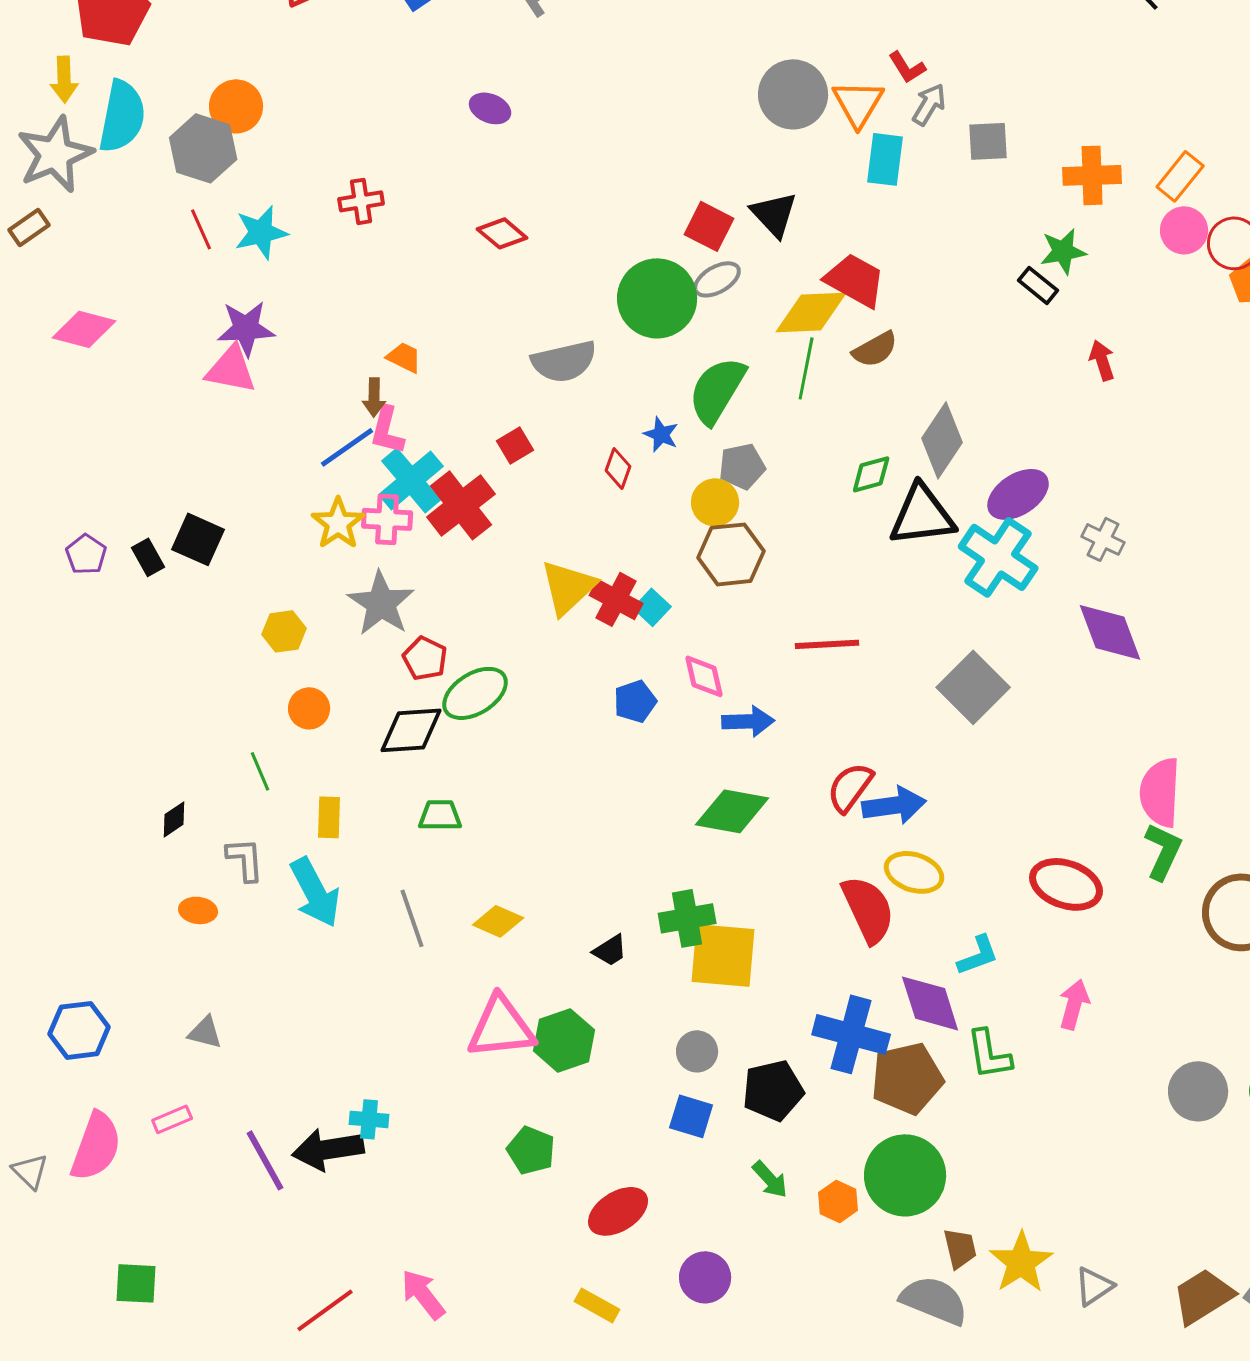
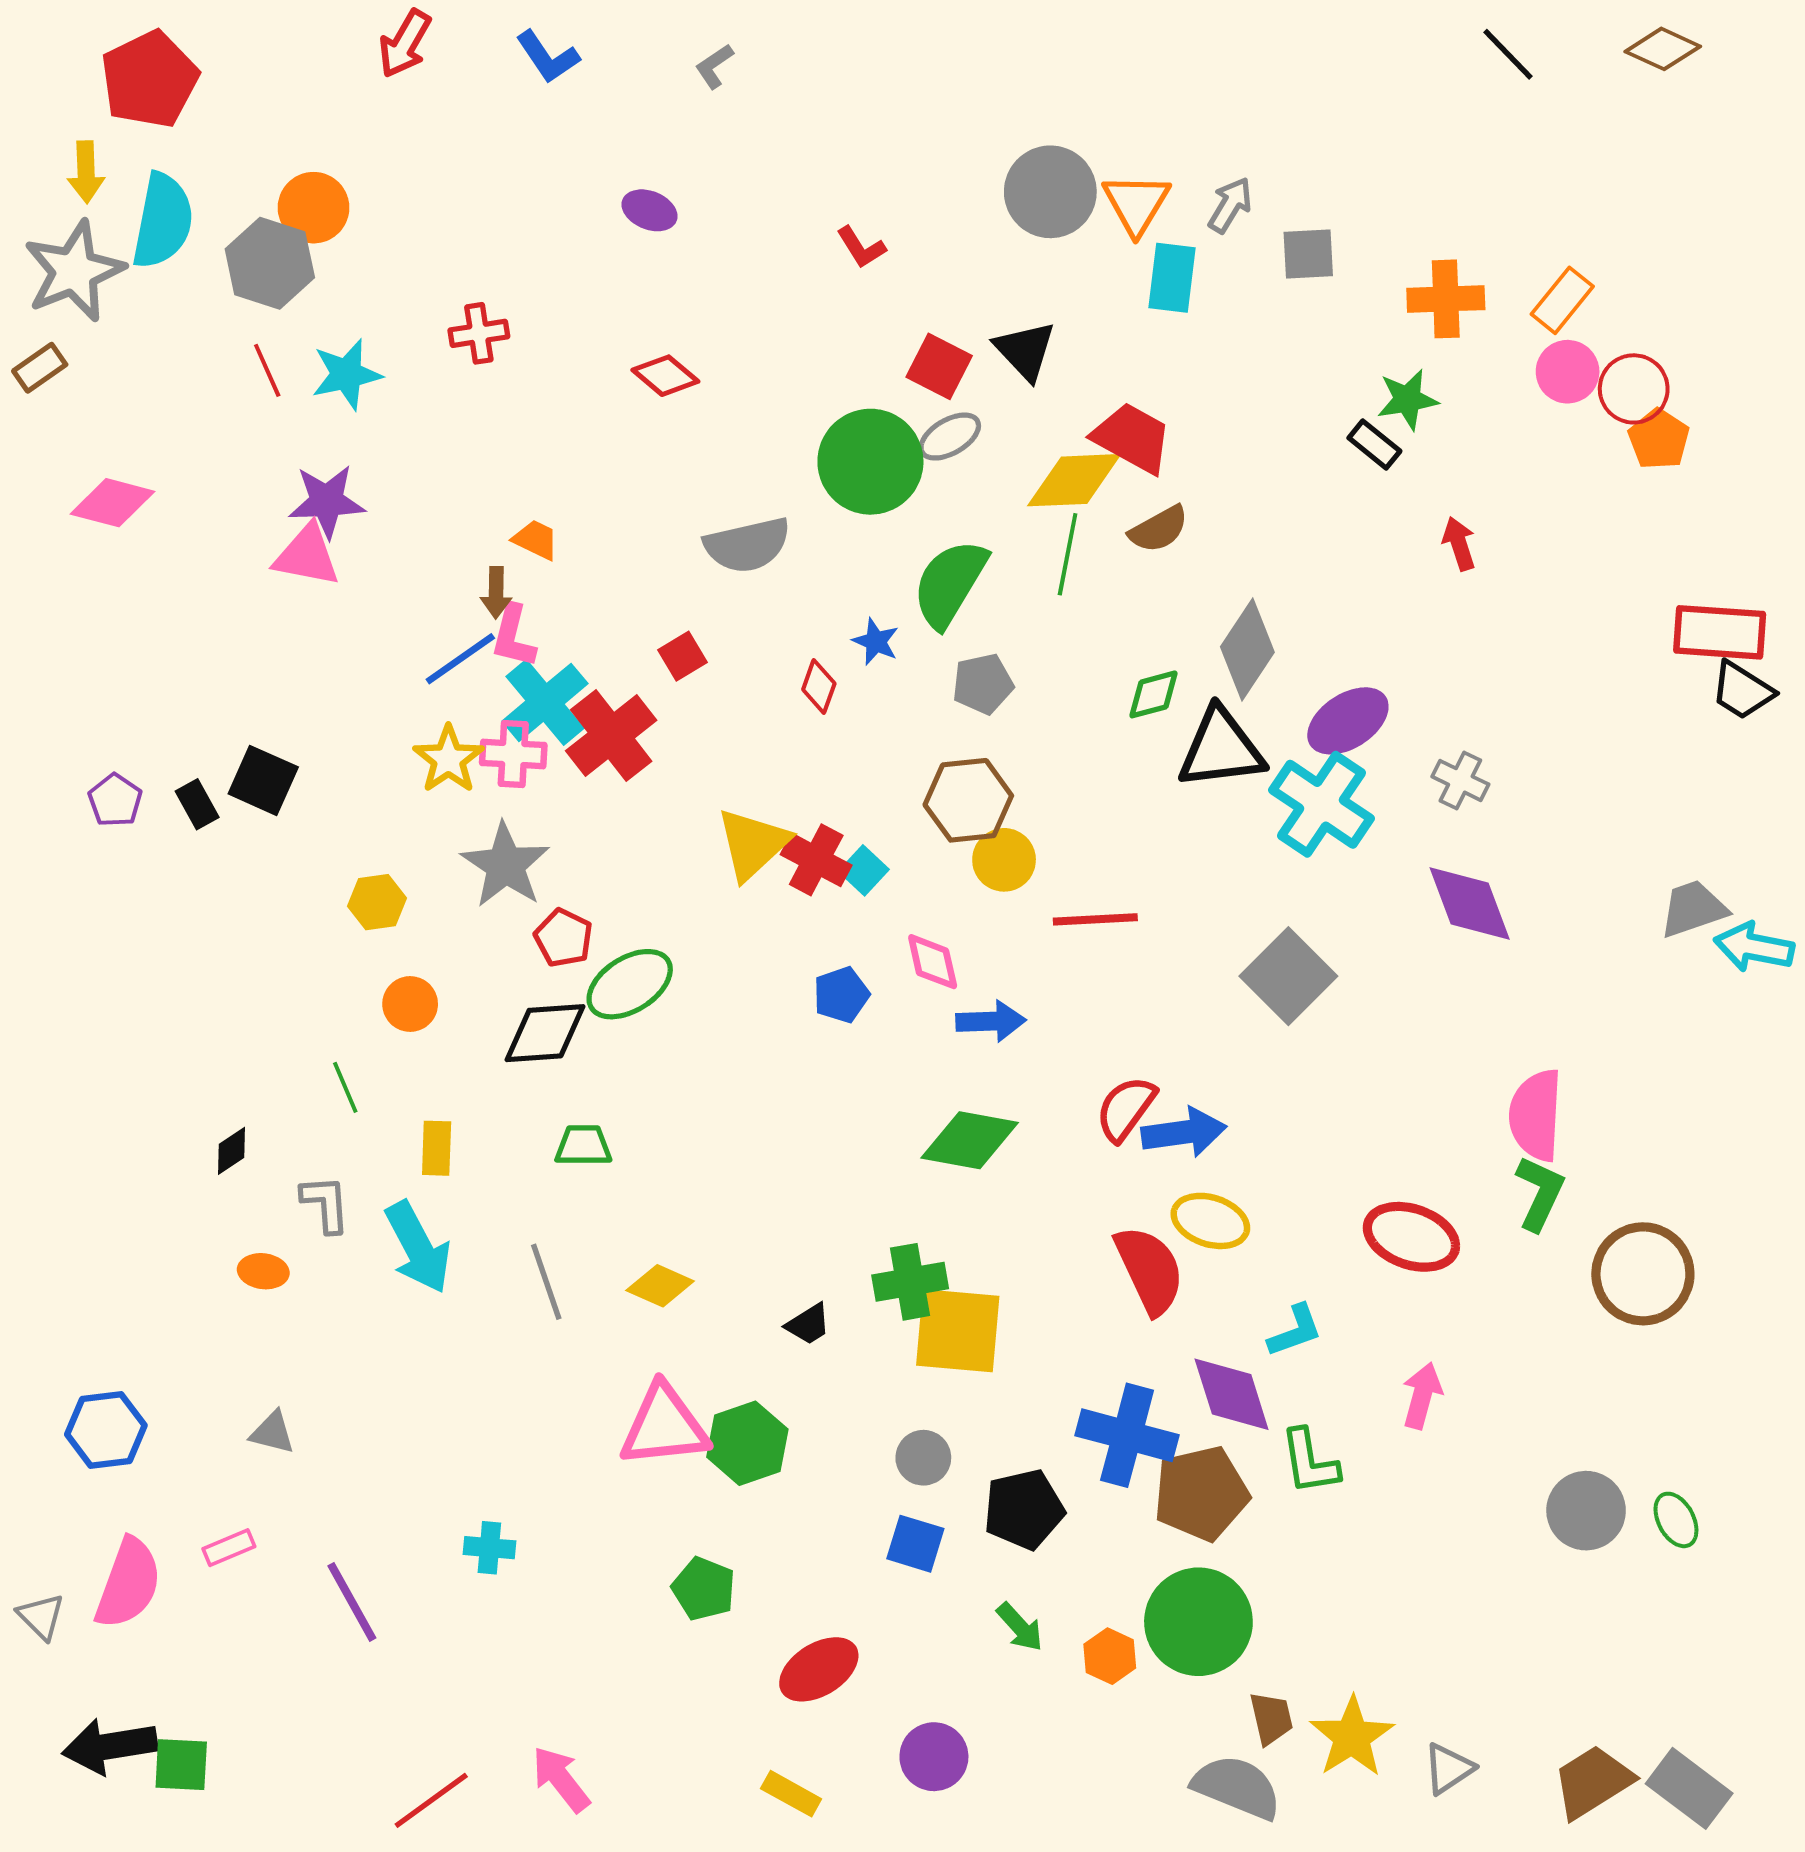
red L-shape: (907, 67) -> (861, 247), moved
yellow circle: (715, 502) -> (1004, 860), moved
black arrow: (328, 1149) -> (110, 1746), moved

